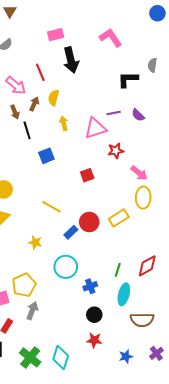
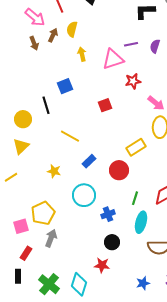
purple semicircle: (138, 115) -> (155, 46), turned 64
black line: (27, 130) -> (46, 105), moved
red circle: (89, 222) -> (119, 170), moved
red star: (94, 340) -> (102, 265), moved

